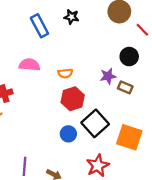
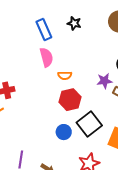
pink semicircle: (29, 65) -> (46, 57), moved, turned 66

